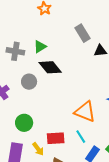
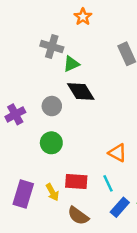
gray cross: (15, 51) -> (52, 47), moved
orange triangle: (85, 112) -> (117, 153), size x0.7
green circle: (24, 123) -> (51, 143), moved

